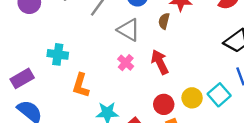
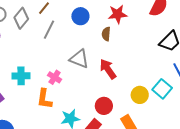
gray triangle: (129, 30) -> (79, 59), moved
pink cross: (126, 63) -> (55, 77), moved
red circle: (164, 104) -> (104, 106), moved

